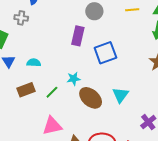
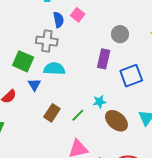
gray cross: (21, 18) -> (47, 41), size x1.5
cyan semicircle: (34, 63) -> (54, 69), moved, size x1.5
brown rectangle: (26, 90) -> (52, 113), turned -36

